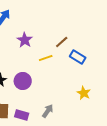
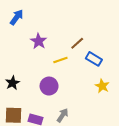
purple circle: (23, 81) -> (49, 86), moved
yellow star: (84, 93) -> (102, 86), moved

